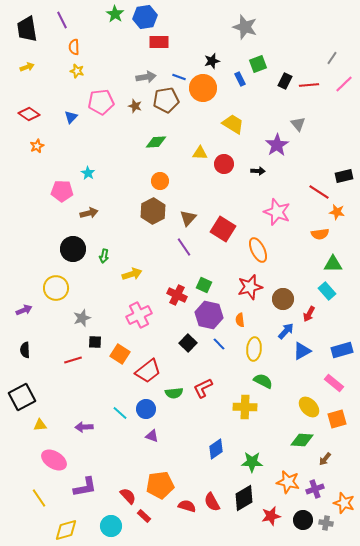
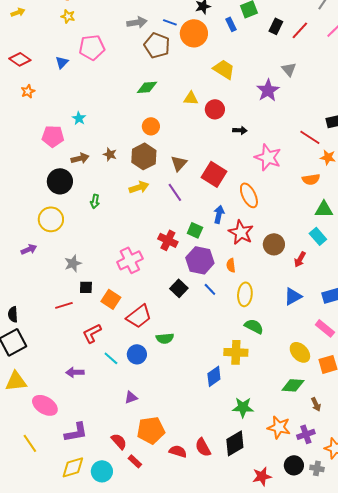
red line: (309, 85) -> (300, 30), turned -42
brown pentagon: (166, 100) -> (157, 45), turned 30
brown star: (135, 106) -> (110, 154), moved
black arrow: (258, 171) -> (240, 130), moved
black circle: (73, 249) -> (60, 181), moved
yellow arrow: (132, 274) -> (139, 187), moved
red star: (250, 287) -> (241, 232), turned -30
yellow circle: (56, 288) -> (51, 219), moved
purple arrow: (24, 310) -> (29, 249), moved
blue arrow: (286, 331) -> (219, 214), moved, turned -30
black semicircle: (25, 350) -> (13, 314), moved
red L-shape: (203, 388) -> (92, 333), moved
yellow triangle: (40, 425) -> (16, 381), moved, size x1.6
purple triangle: (152, 436) -> (131, 397), moved, turned -40
blue diamond: (216, 449) -> (214, 376), moved
brown arrow: (325, 459) -> (316, 404), turned -64
red star: (271, 516) -> (262, 476), moved
yellow diamond: (66, 530) -> (73, 467), moved

